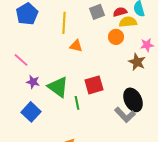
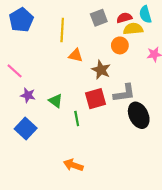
brown star: (137, 62) -> (101, 70), moved
green triangle: (58, 87) -> (56, 101), size x0.6
gray L-shape: (125, 115) -> (124, 93), moved, turned -55

